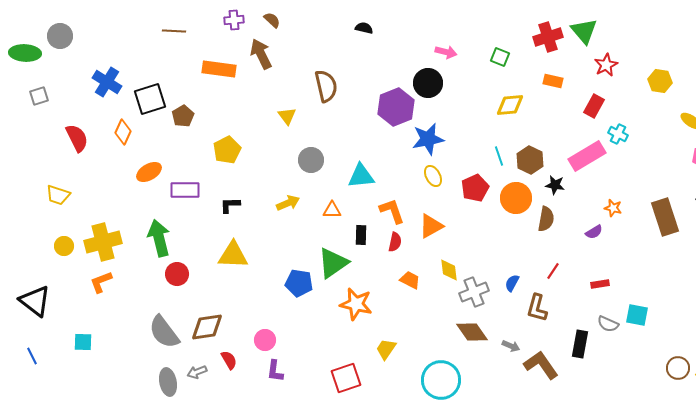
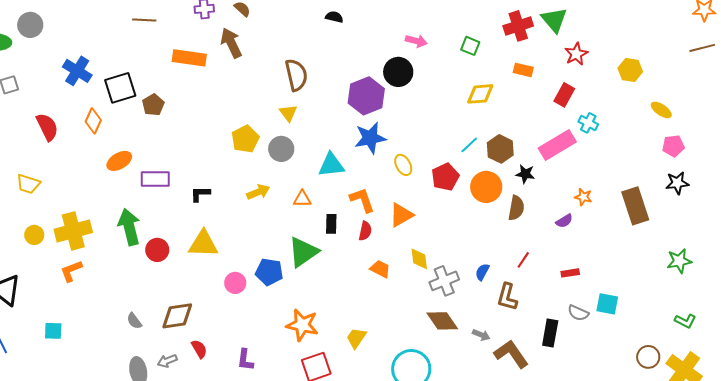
yellow triangle: (287, 116) -> (288, 113), moved
blue star: (428, 139) -> (370, 138), moved
yellow pentagon: (227, 150) -> (245, 139), moved
cyan line: (499, 156) -> (469, 145), turned 66
red circle: (177, 274) -> (157, 250), moved
orange star: (356, 304) -> (302, 325), moved
gray semicircle: (164, 332) -> (134, 321), size x0.5
pink circle: (265, 340) -> (235, 283), moved

